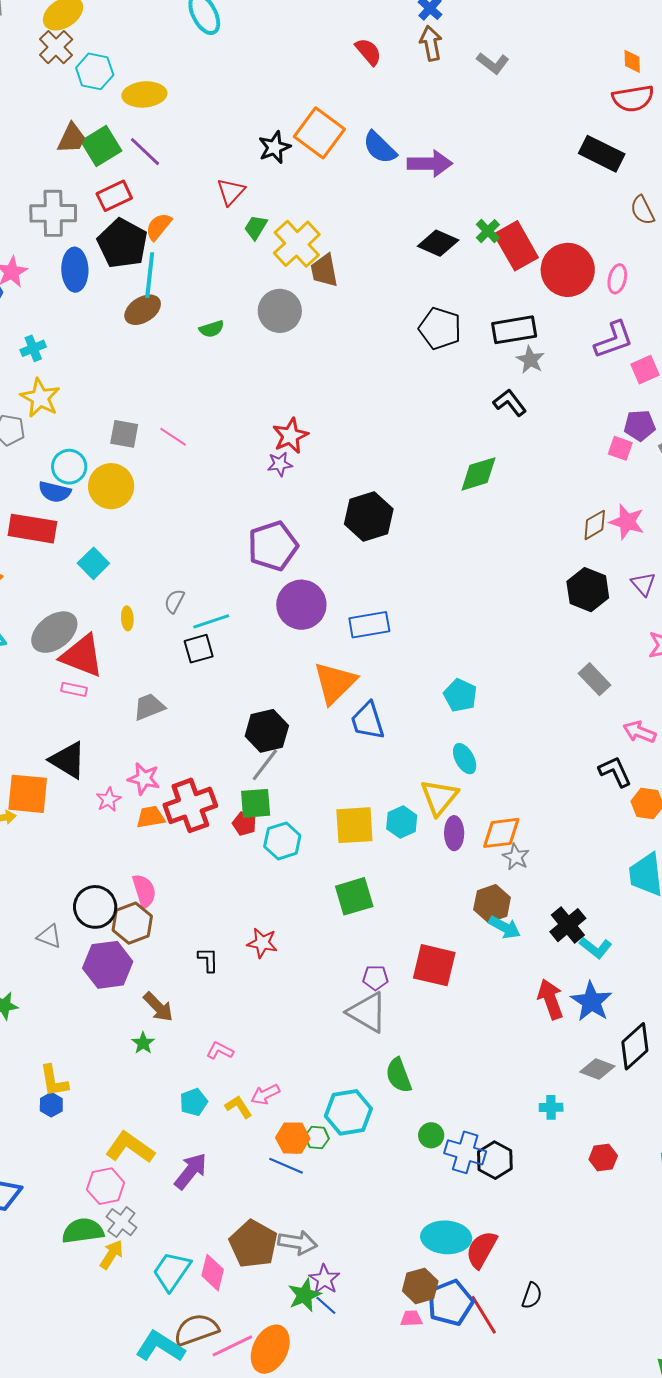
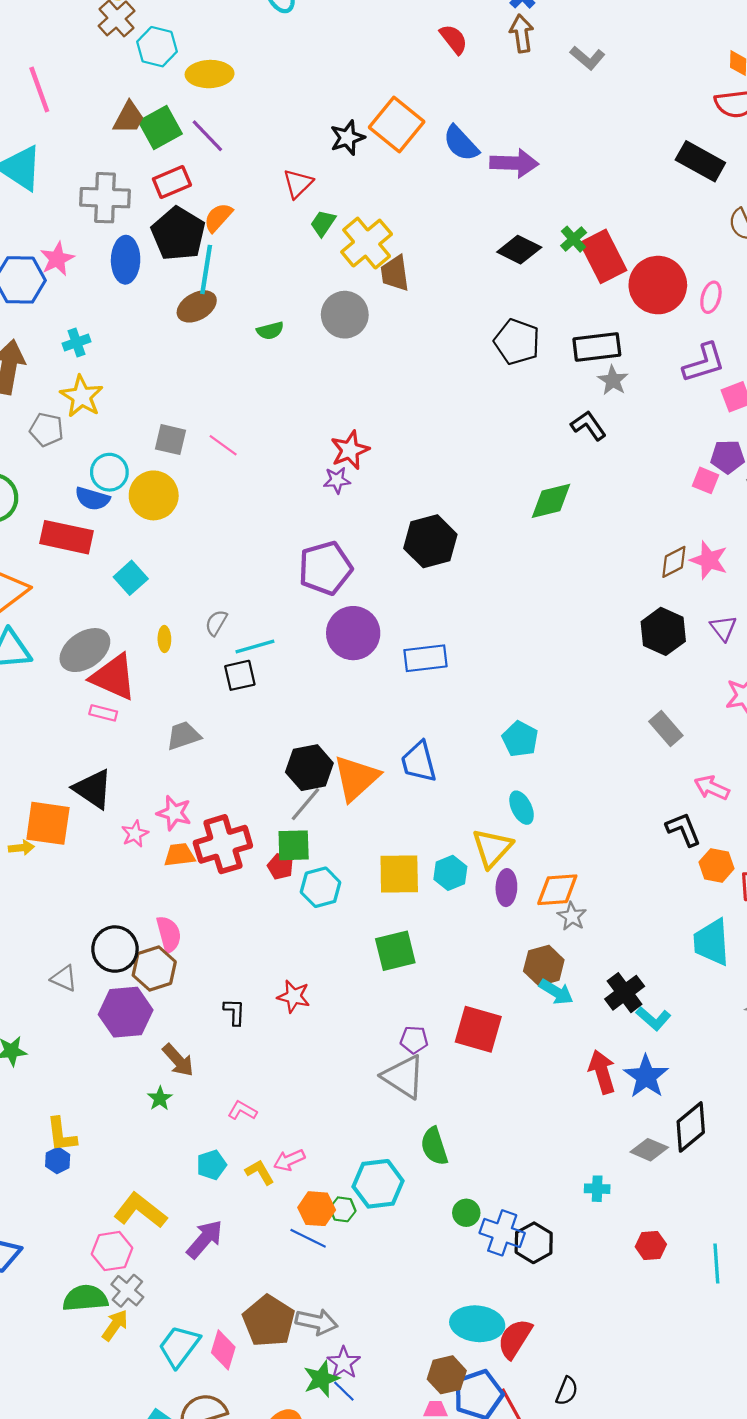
orange triangle: (335, 683) -> (356, 778), moved

